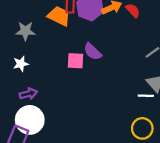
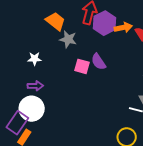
orange trapezoid: (59, 16) -> (56, 21), moved
gray star: (25, 31) -> (68, 39), moved

